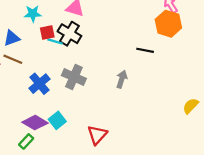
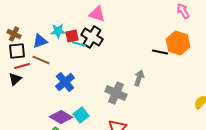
cyan star: (33, 14) -> (58, 31), moved
orange hexagon: (168, 24) -> (178, 43), moved
gray cross: (74, 77) -> (116, 93), moved

